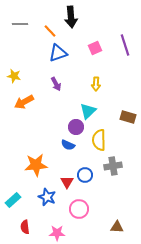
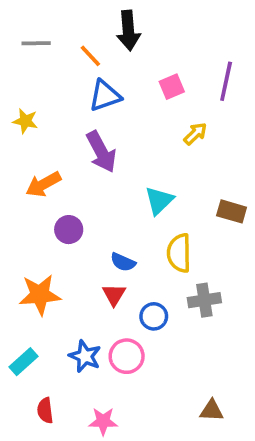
purple line: (125, 45) -> (226, 81), turned 30
yellow star: (14, 76) -> (25, 121), moved
purple arrow: (56, 84) -> (101, 152), size x1.6
yellow arrow: (96, 84) -> (195, 134), moved, turned -136
purple circle: (76, 127) -> (69, 230), moved
orange star: (36, 165) -> (40, 295), moved
red triangle: (67, 182) -> (114, 295), moved
pink circle: (79, 209) -> (127, 356), moved

